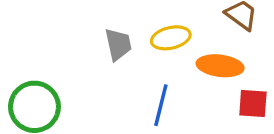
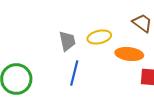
blue line: (161, 105) -> (74, 73), moved

